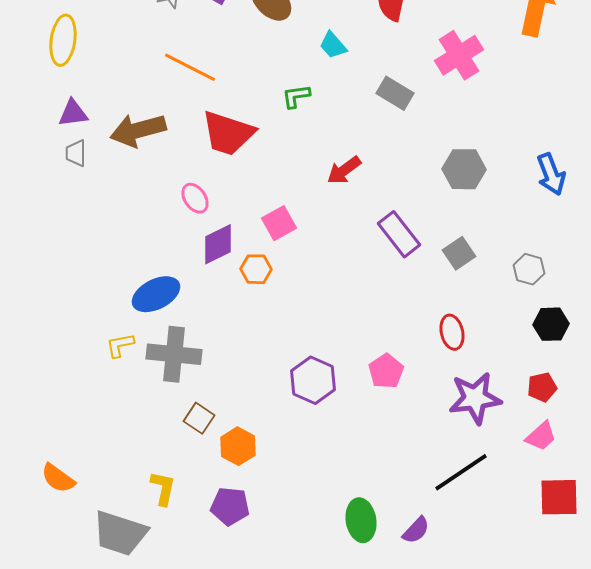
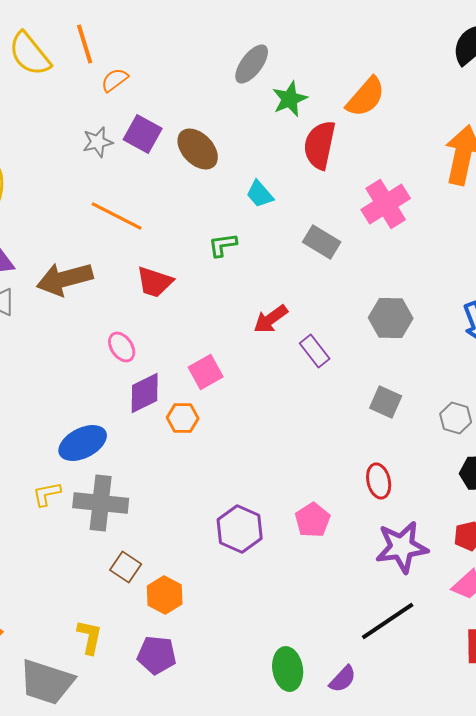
red trapezoid: (228, 133) -> (155, 282), size x0.7
purple rectangle: (399, 234) -> (315, 351), moved, size x0.7
gray square: (459, 253) -> (386, 402), turned -32

